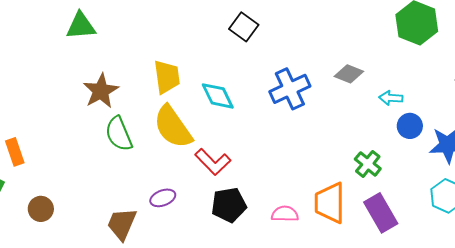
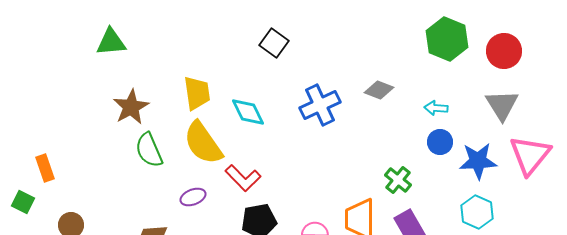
cyan arrow: (391, 98) -> (436, 108), moved
purple ellipse: (163, 198) -> (193, 197), moved

